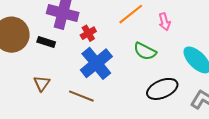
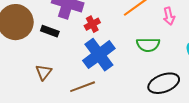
green semicircle: (145, 51) -> (148, 45), turned -30
brown line: (81, 96) -> (83, 87), turned -45

